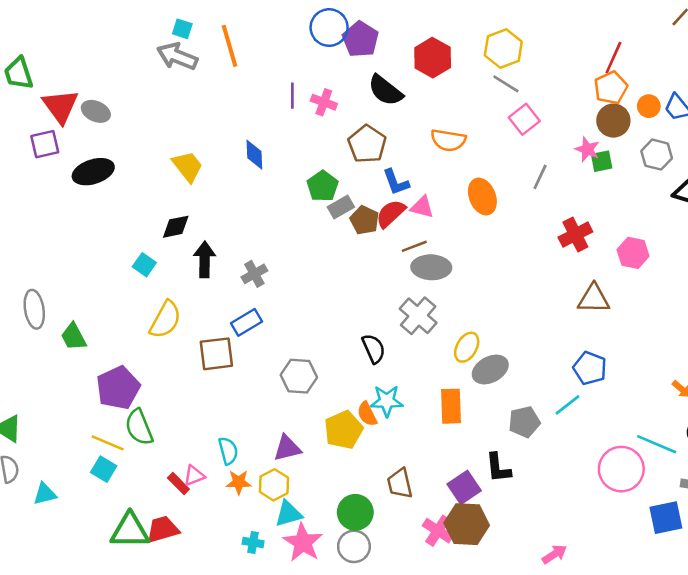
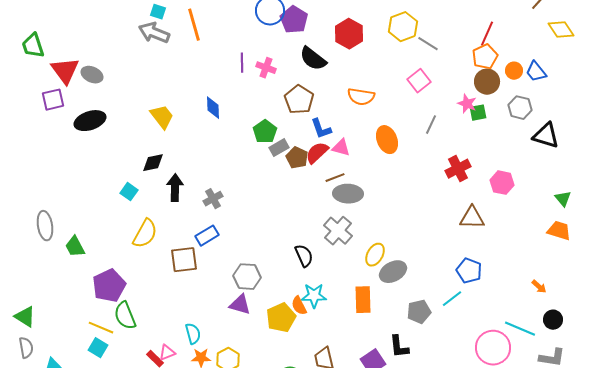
gray line: (506, 84) -> (428, 44), moved
purple triangle: (287, 448) -> (240, 305), moved, turned 30

